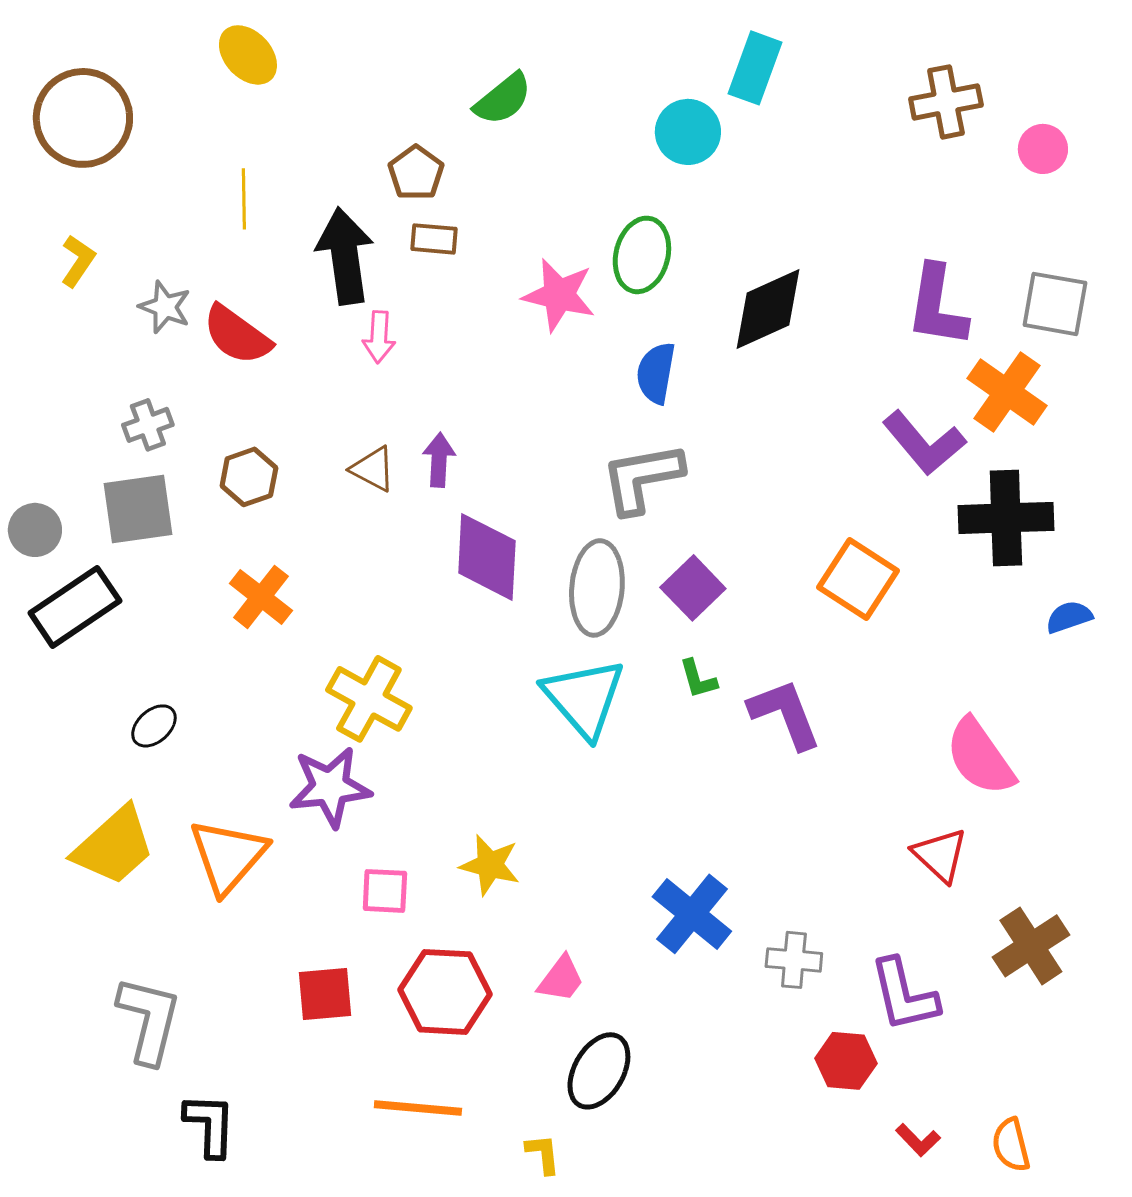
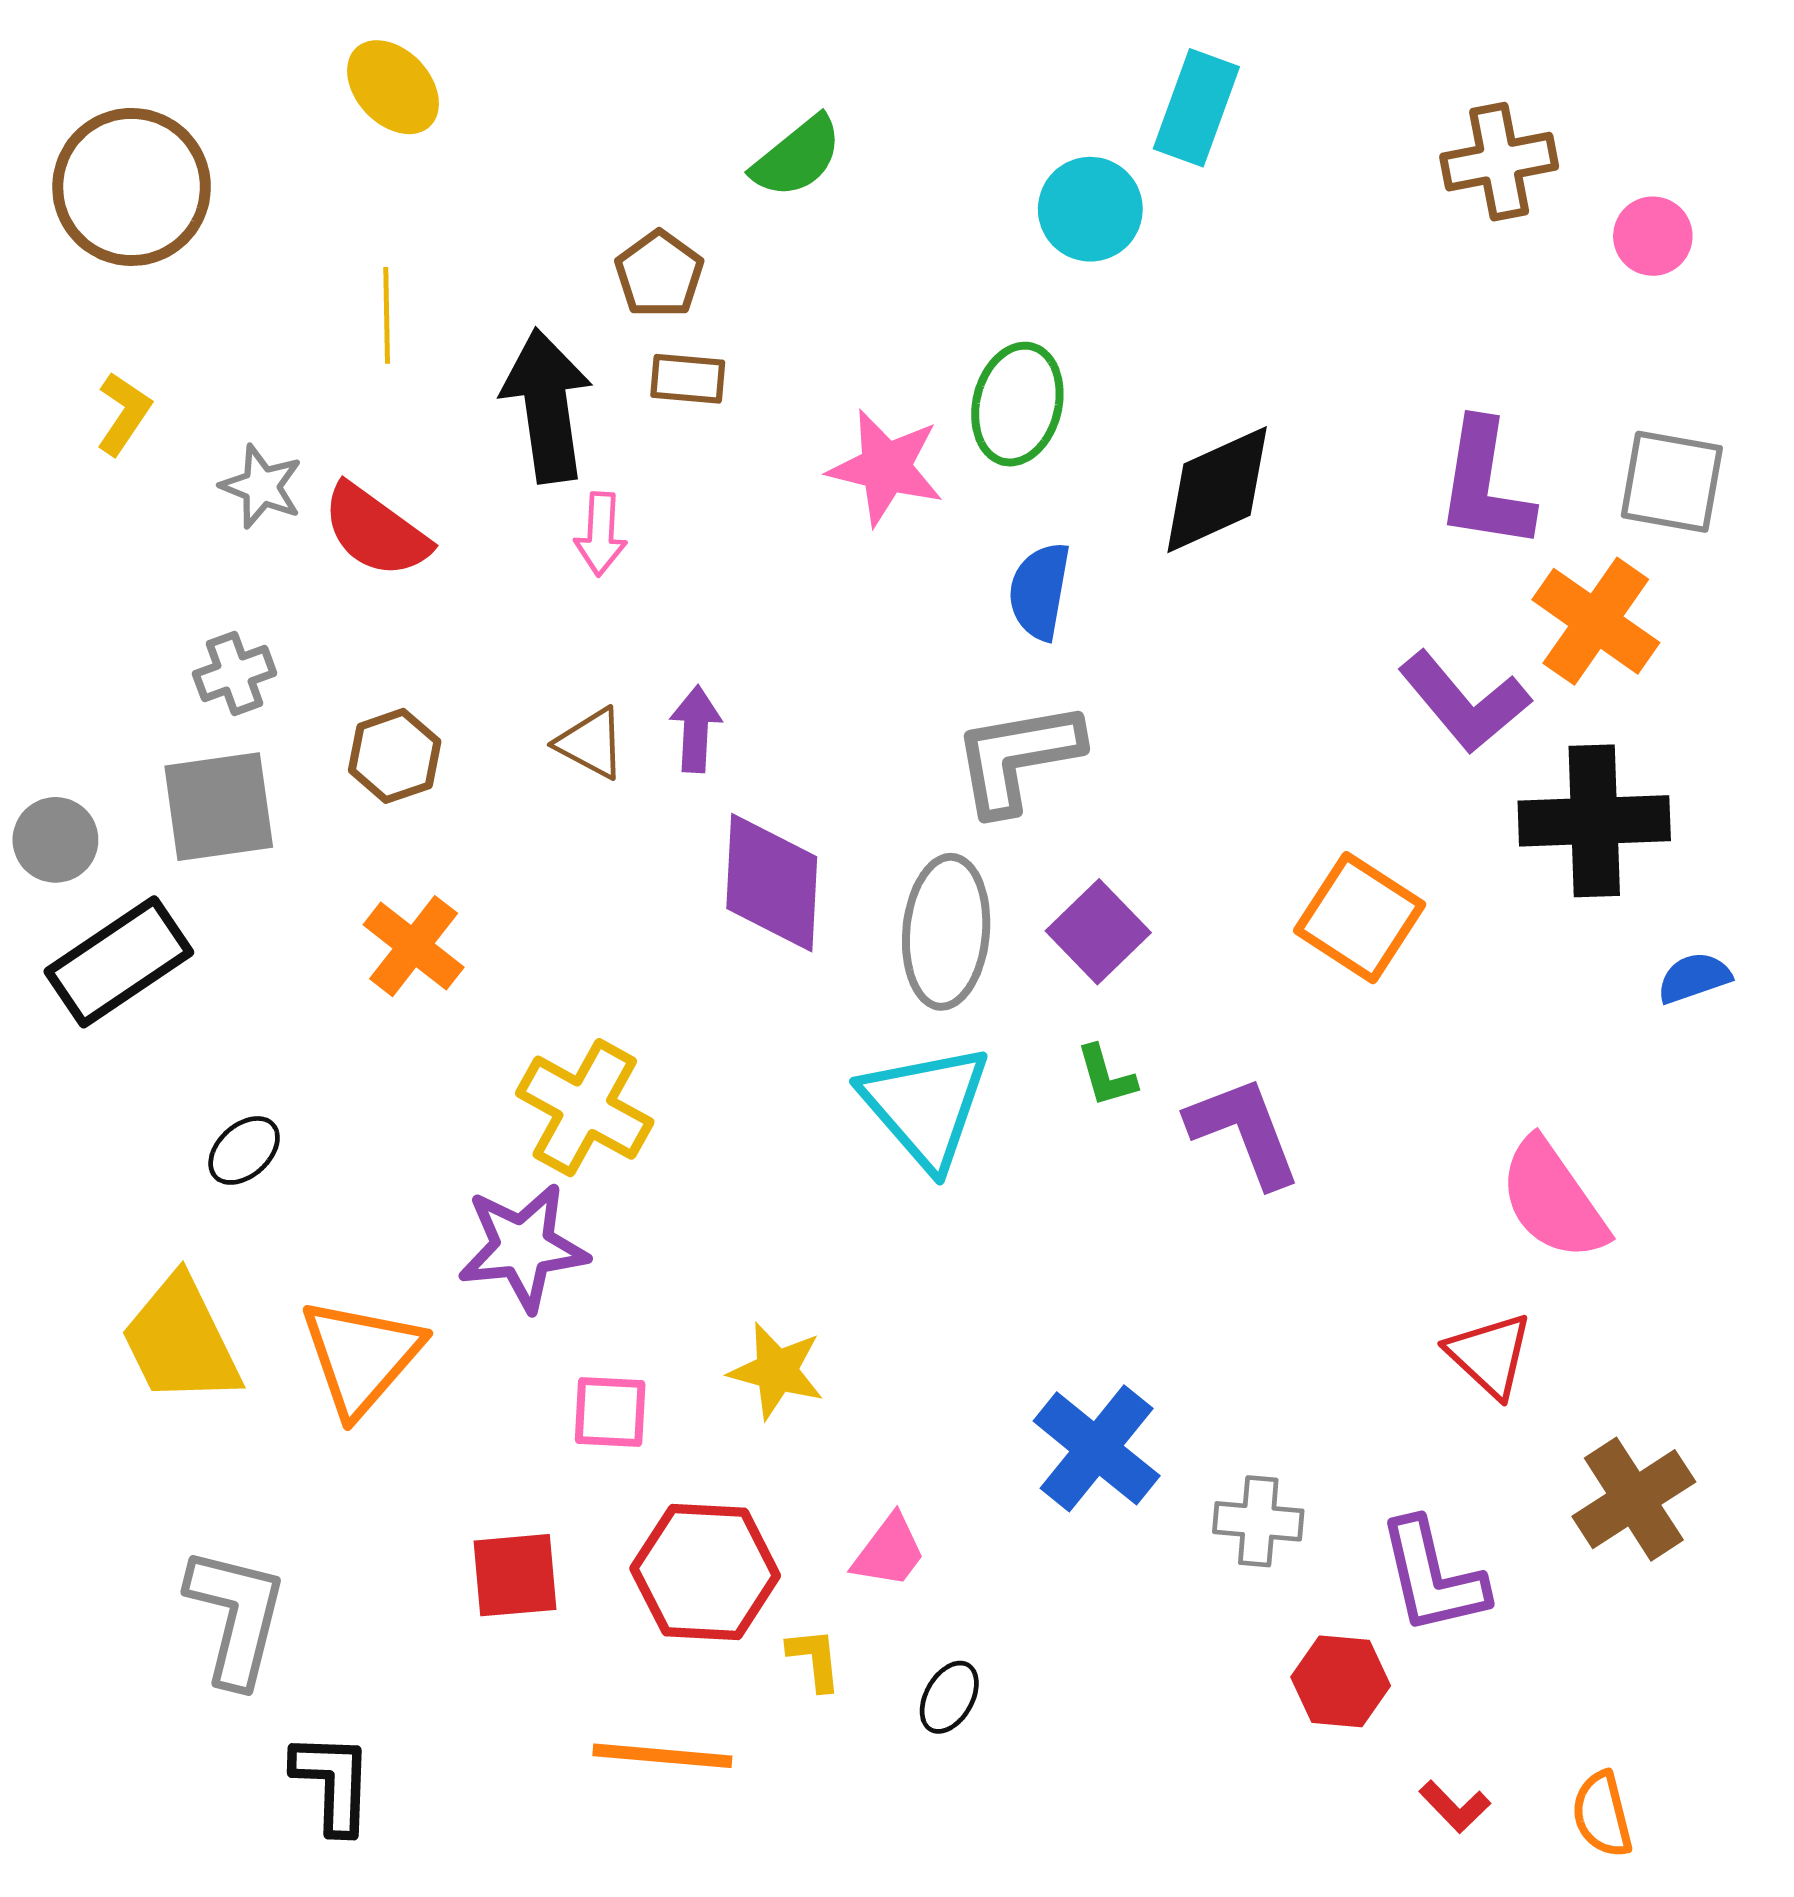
yellow trapezoid: (114, 846) -> (181, 1341), turned 106
black ellipse: (599, 1071) -> (949, 1697), size x0.6
yellow L-shape: (543, 1154) -> (815, 1659), moved

